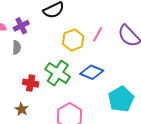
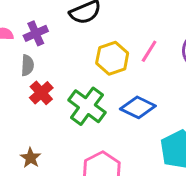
red cross: (31, 83) -> (41, 93), moved, turned 35

